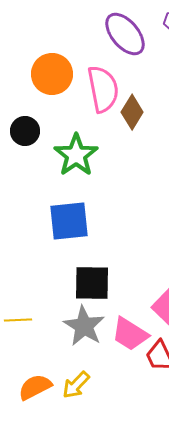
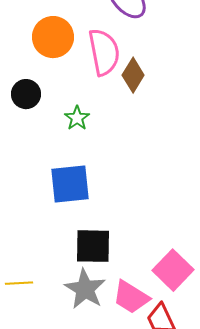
green star: (76, 155) -> (77, 118), size x0.6

